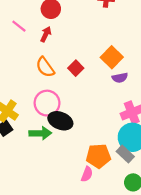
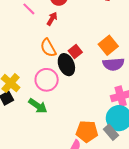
purple semicircle: (120, 78) -> (113, 64), size x1.5
black ellipse: (60, 121) -> (66, 65), moved, turned 40
green arrow: (40, 133) -> (38, 106), turned 30

